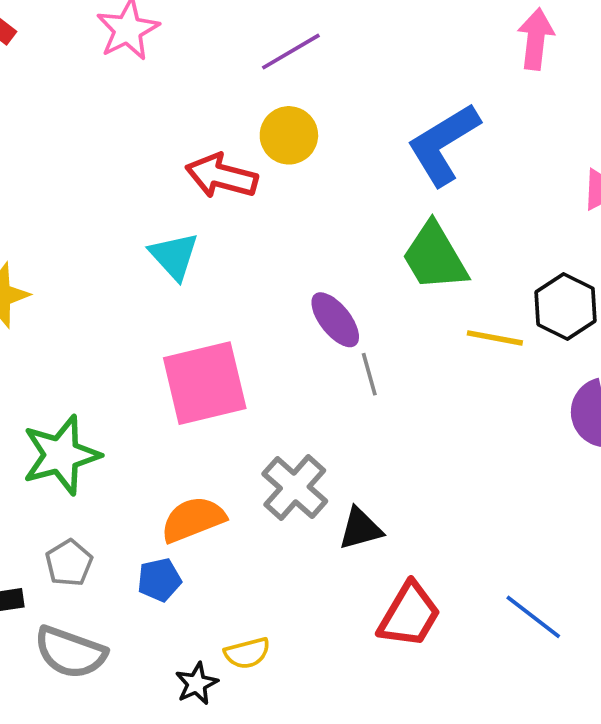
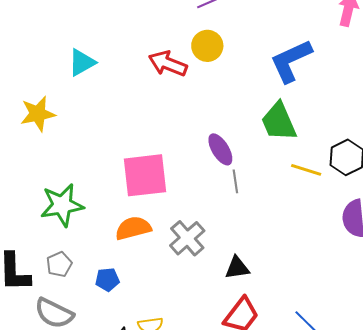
cyan triangle: (174, 256) -> (82, 62), moved, turned 36
orange semicircle: (193, 519) -> (133, 228), moved
black triangle: (360, 529) -> (237, 268), moved

